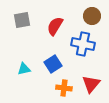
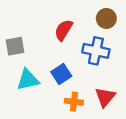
gray square: (22, 20) -> (15, 46), moved
cyan triangle: (24, 69) -> (28, 80), size x1.5

